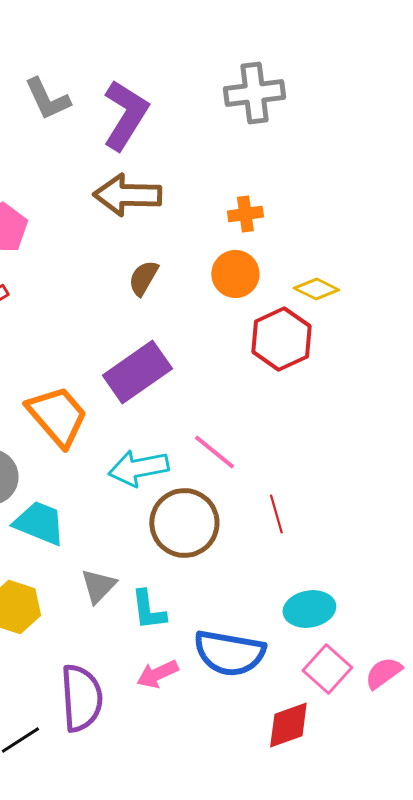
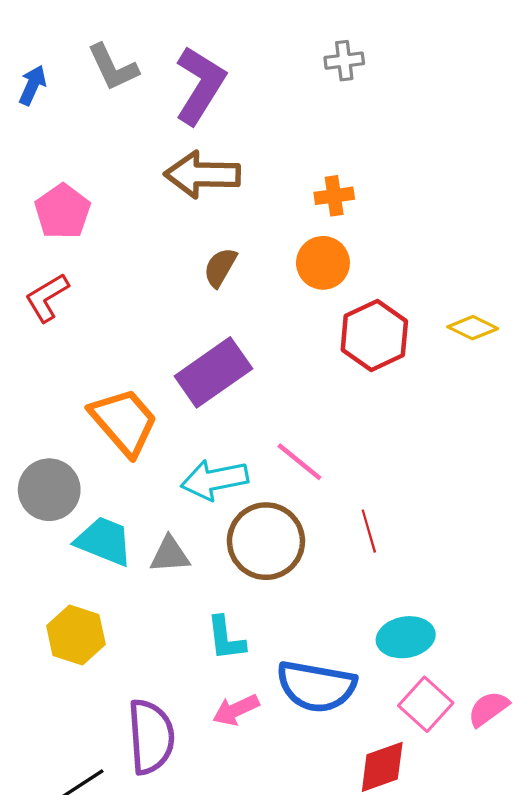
gray cross: (254, 93) -> (344, 61), size x0.6
yellow diamond: (316, 289) -> (473, 328), moved
gray triangle: (98, 586) -> (170, 555), moved, turned 42

